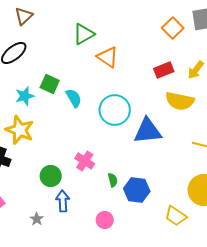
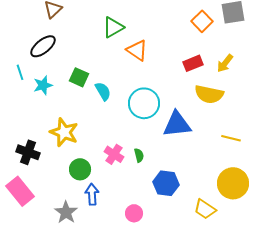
cyan star: (25, 96) -> (43, 85), moved
yellow star: (20, 130) -> (64, 132), moved
green semicircle: (113, 180) -> (139, 155), moved
gray star: (37, 219) -> (66, 212), size x1.6

